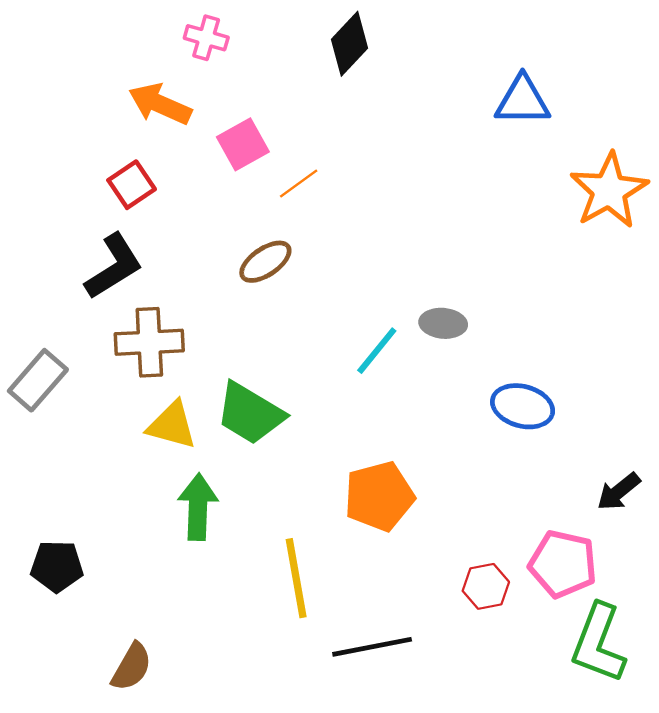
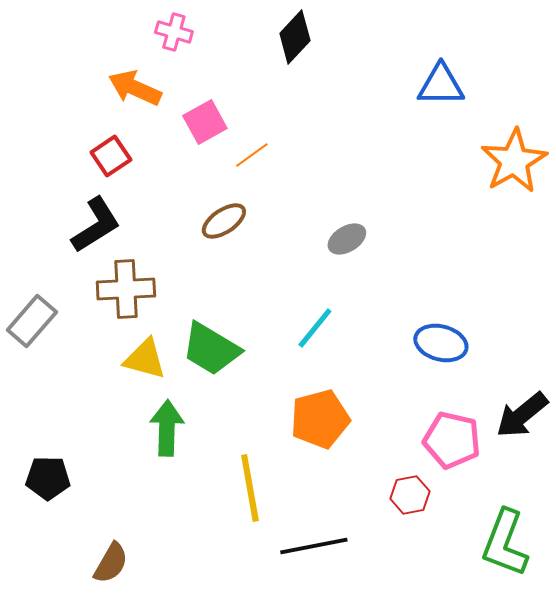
gray ellipse: (443, 323) -> (347, 239), moved, turned -36
cyan line: (377, 351) -> (315, 328), moved
black arrow: (619, 492) -> (522, 415), size x1.4
pink pentagon: (563, 564) -> (452, 440), moved

